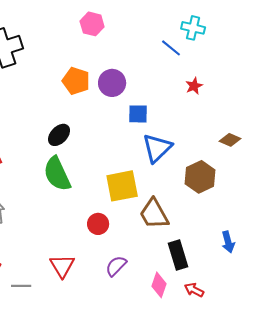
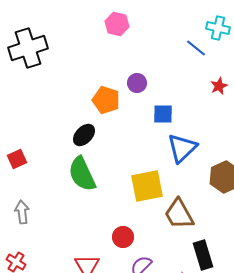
orange pentagon: (76, 81) -> (106, 100), moved
purple circle: (112, 83) -> (137, 83), size x0.7
red circle: (98, 224) -> (123, 237), moved

